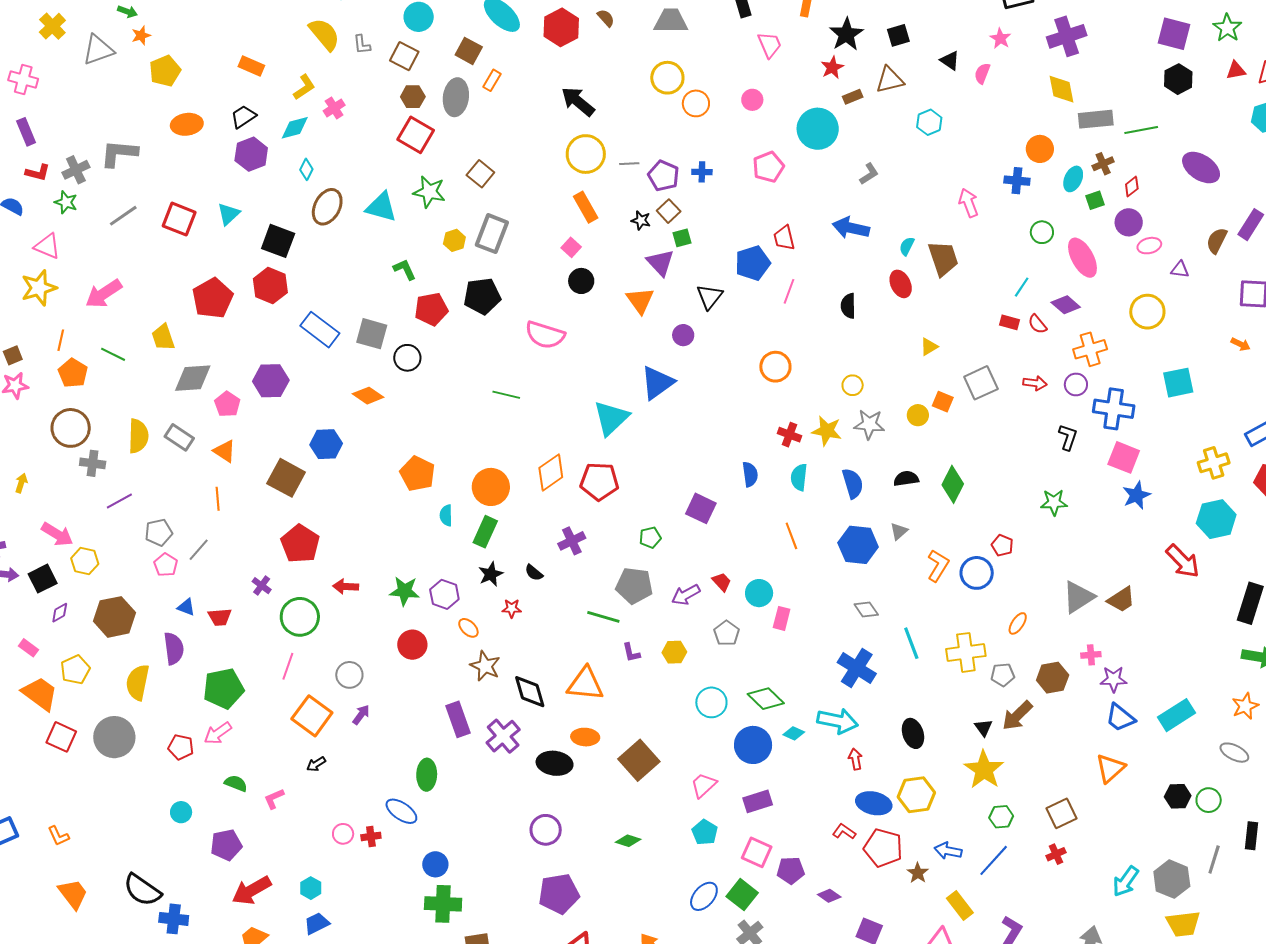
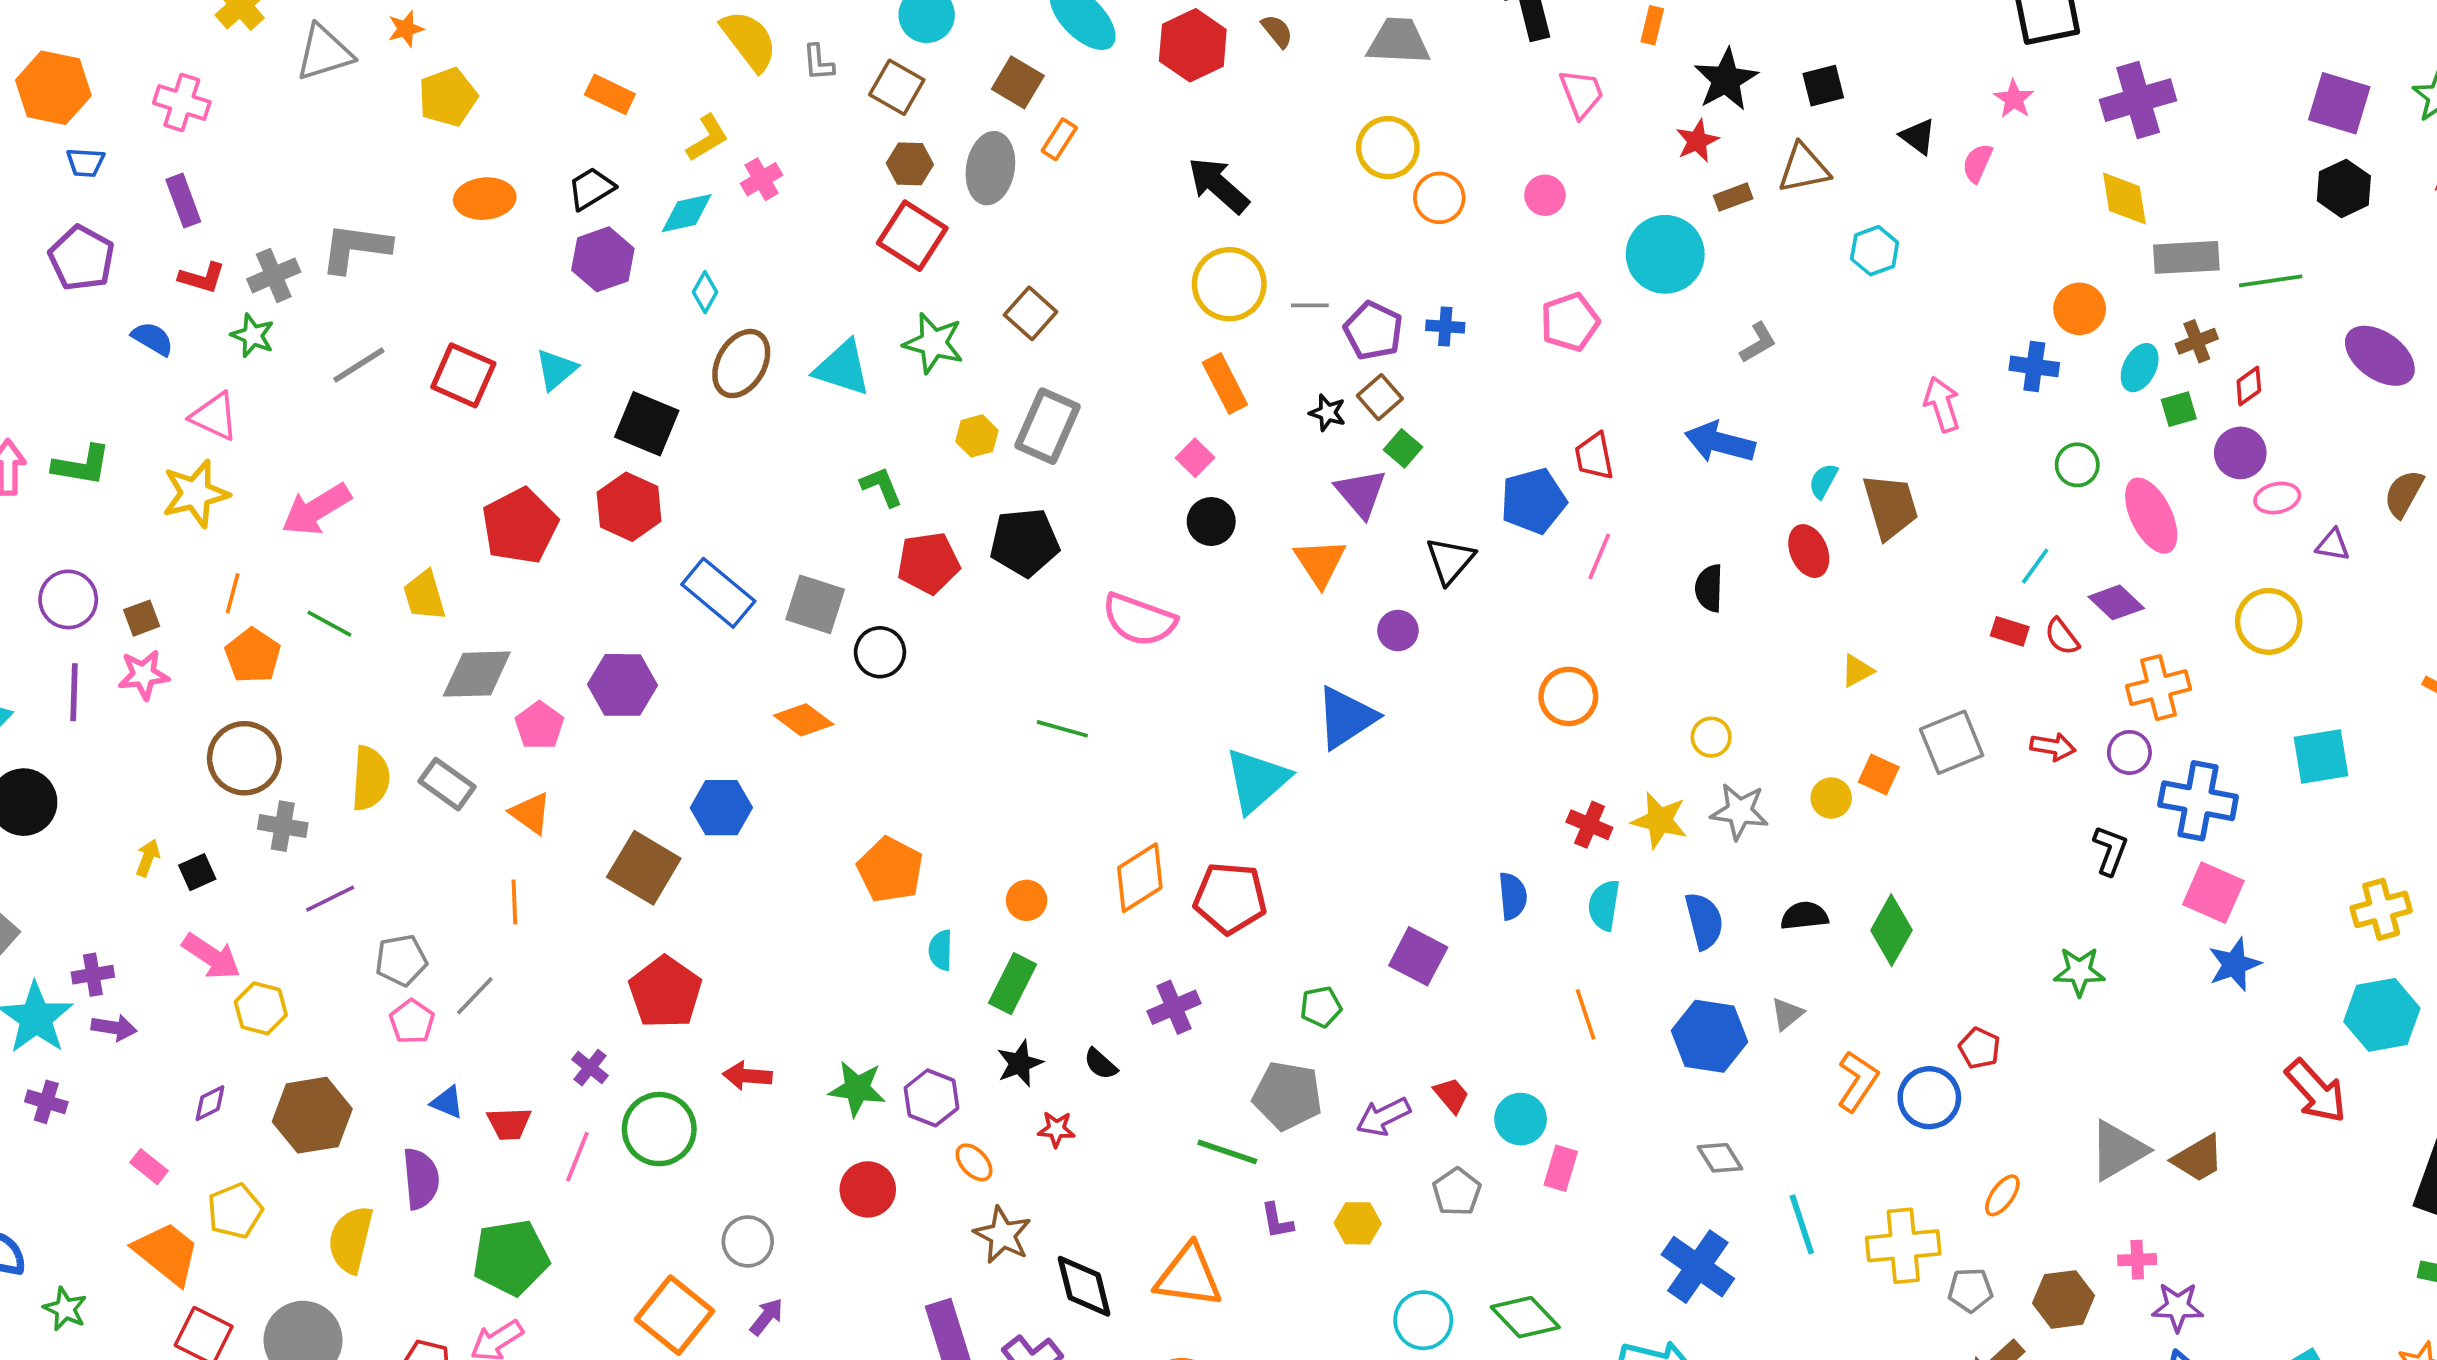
green square: (682, 238) -> (1403, 448), turned -36
orange circle: (491, 487) -> (1027, 900), size x0.6
black square: (43, 579) -> (197, 872), moved, size x0.7
pink line: (288, 666) -> (577, 1157), moved

